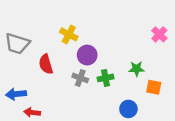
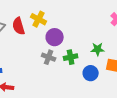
red semicircle: (46, 64) -> (19, 26), moved
blue circle: (128, 109) -> (91, 73), moved

